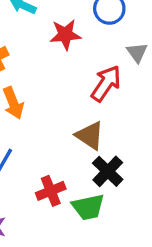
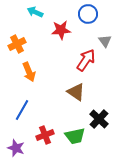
black cross: (108, 171) -> (99, 119), moved
red cross: (51, 191) -> (45, 135), moved

